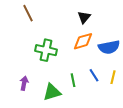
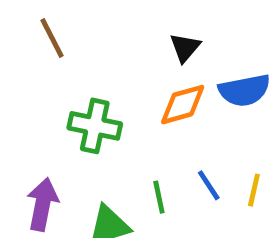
blue semicircle: (109, 47) -> (244, 90), moved
purple arrow: (24, 83) -> (43, 204), size x1.5

